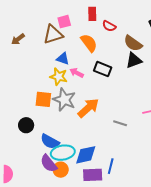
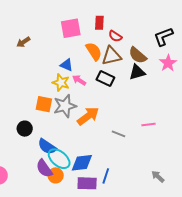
pink square: (64, 22) -> (71, 28), size x1.5
brown triangle: (53, 34) -> (111, 56), moved
gray star: (64, 100) -> (65, 106), turned 30
cyan ellipse: (63, 153) -> (59, 159), turned 45

